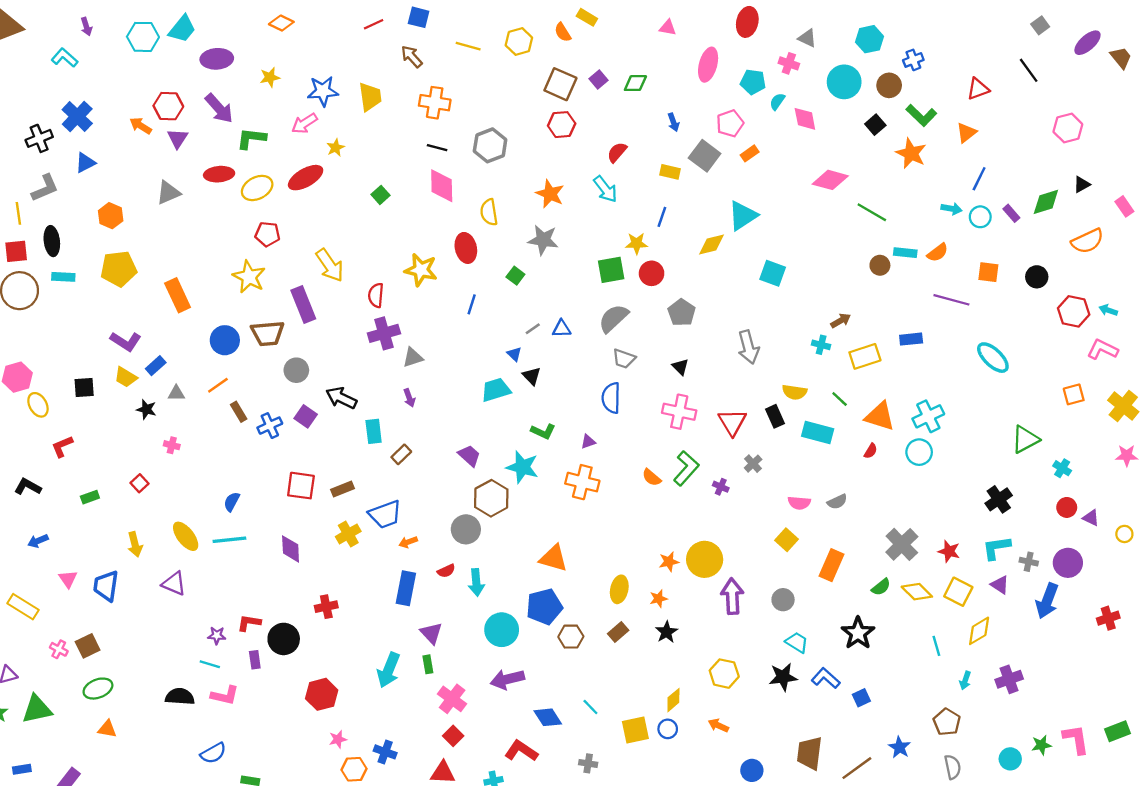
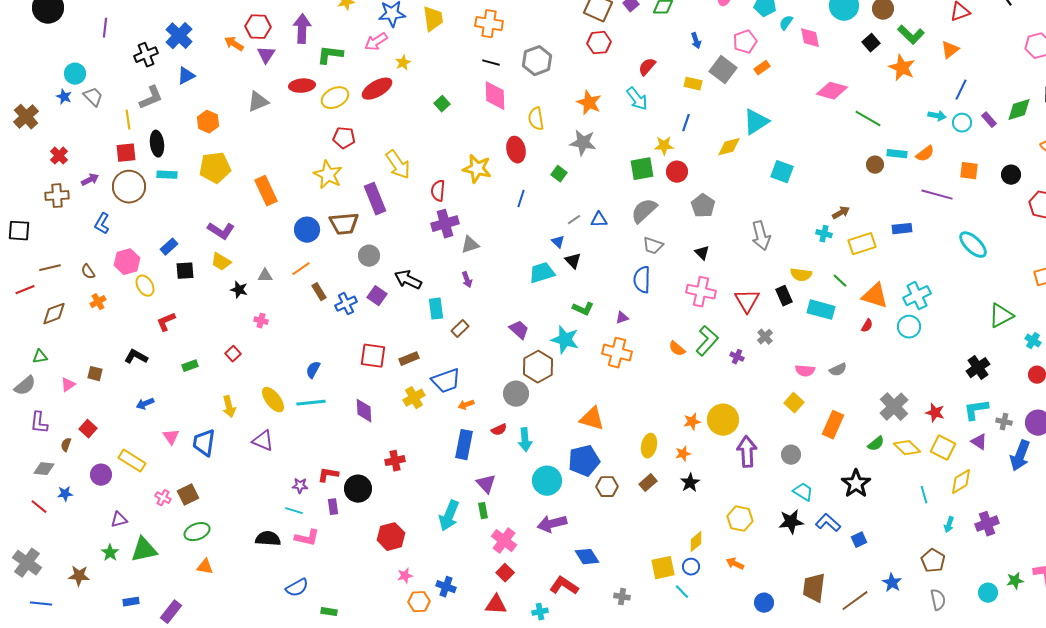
purple arrow: (219, 108) -> (302, 29), turned -136
blue rectangle: (156, 366) -> (169, 247), moved
cyan line: (590, 707) -> (682, 592), moved

